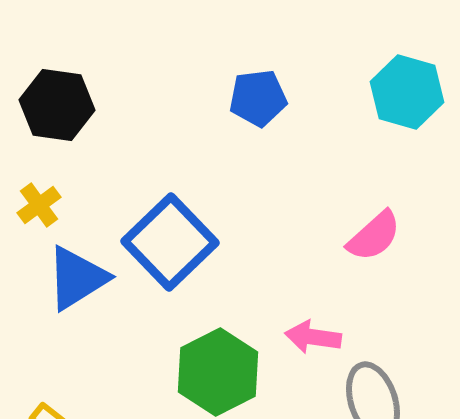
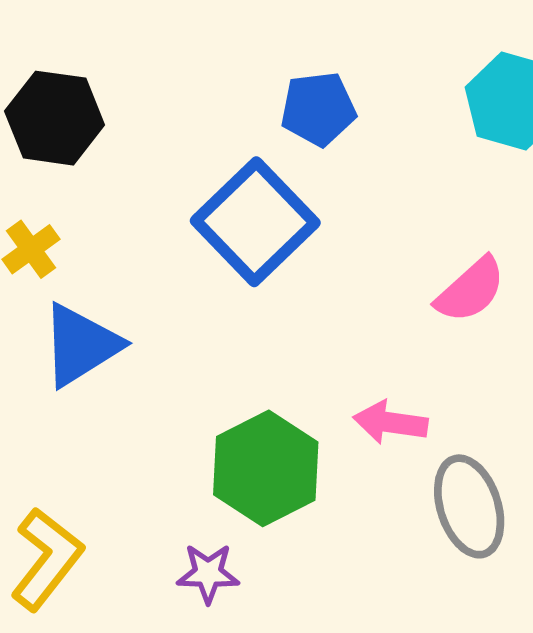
blue square: (170, 242) -> (255, 222), moved

